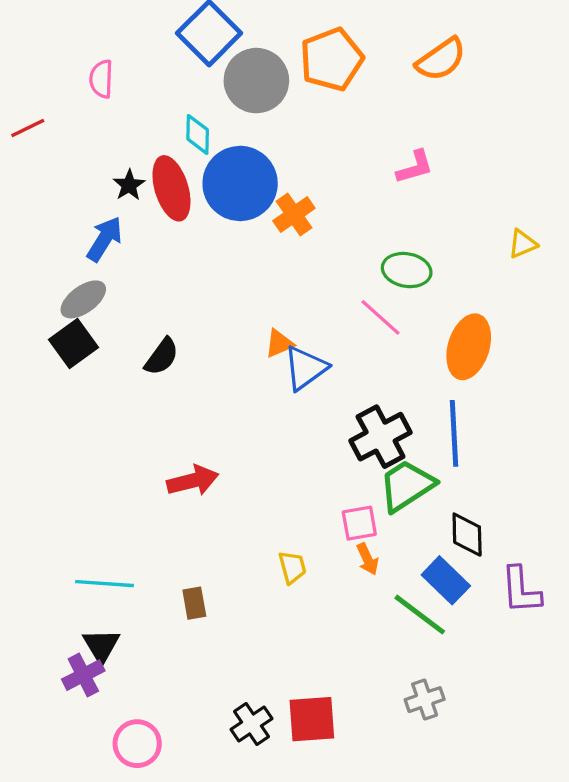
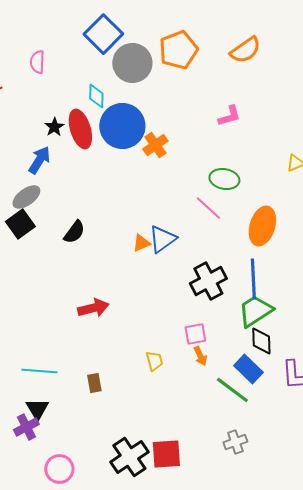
orange triangle: (279, 344) -> (141, 243), moved
green trapezoid: (407, 486) -> (255, 311), moved
black cross: (251, 724) -> (129, 457), size x1.5

